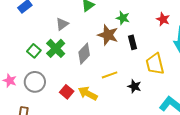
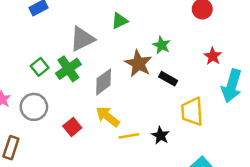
gray triangle: (62, 24) -> (82, 39), size x1.5
black rectangle: (132, 42) -> (168, 79), turned -56
yellow line: (110, 75) -> (129, 136), moved
yellow arrow: (88, 93) -> (108, 116), moved

